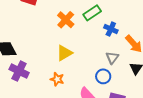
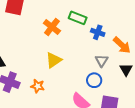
green rectangle: (92, 13) -> (78, 18), turned 60
orange star: (57, 79) -> (38, 86), moved

